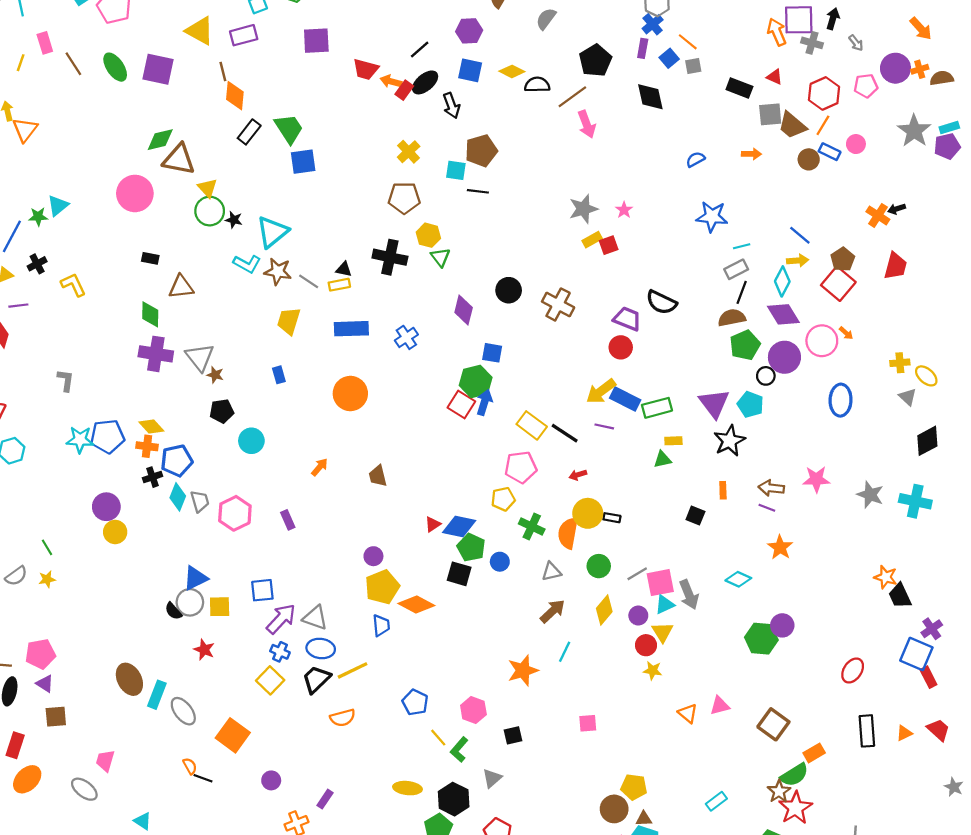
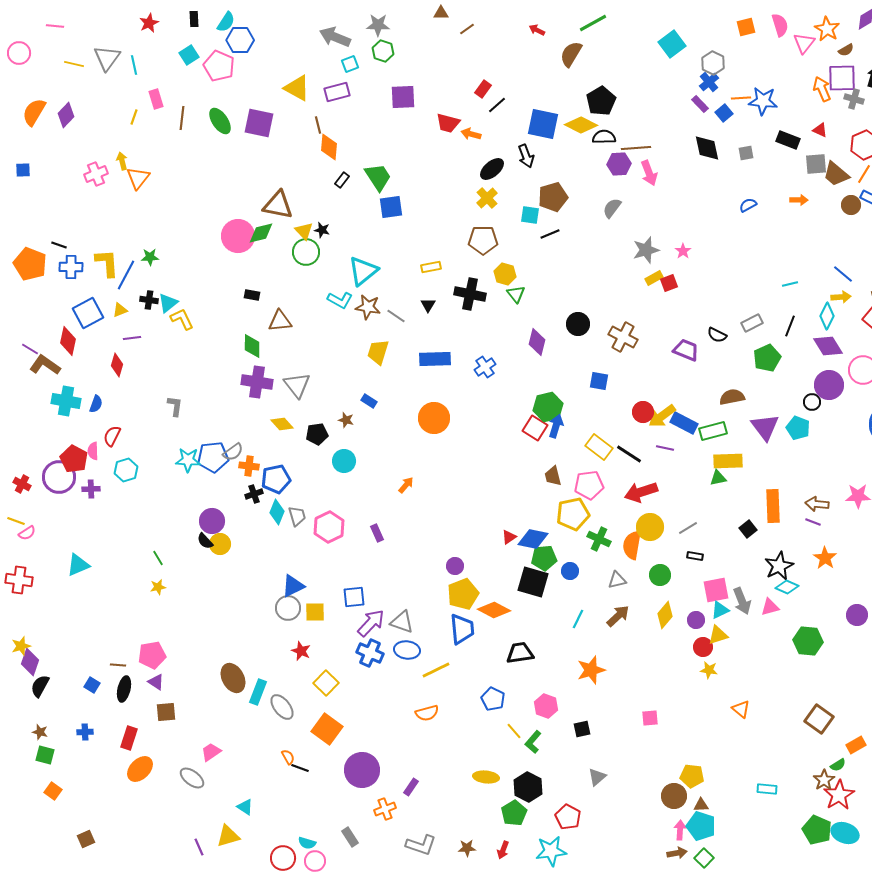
gray semicircle: (546, 19) -> (612, 208), moved
purple hexagon: (469, 31) -> (619, 164), moved
orange line: (688, 42) -> (741, 98), turned -42
purple rectangle: (643, 48) -> (700, 104), turned -54
black pentagon: (595, 60) -> (601, 101), moved
brown line: (73, 64) -> (182, 118), turned 40
gray square: (693, 66) -> (746, 153), moved
blue square: (470, 70) -> (543, 124), size x1.4
yellow diamond: (512, 71) -> (581, 125), size x1.4
black ellipse: (425, 82) -> (492, 169), moved
red rectangle: (404, 90) -> (483, 89), moved
brown line: (572, 97) -> (636, 148), turned 32
black rectangle: (249, 132) -> (342, 180), size x0.7
green diamond: (160, 140) -> (261, 233), moved
black line: (478, 191) -> (550, 234), turned -30
cyan triangle: (58, 206) -> (168, 303), moved
blue star: (712, 217) -> (763, 101), moved
black star: (234, 220) -> (322, 230), moved
black cross: (37, 264) -> (149, 300), turned 36
black triangle: (344, 269) -> (428, 305), turned 49
gray rectangle: (736, 269) -> (752, 323), moved
yellow rectangle: (339, 285) -> (431, 267), moved
black semicircle: (661, 302) -> (717, 335), size x0.7
brown semicircle: (732, 318) -> (732, 397), moved
green pentagon: (745, 345) -> (767, 358), moved
red circle: (621, 347) -> (643, 412), moved
blue square: (492, 353) -> (599, 381), moved
brown star: (215, 375) -> (346, 420), moved
blue rectangle: (279, 375) -> (369, 401), turned -42
yellow diamond: (151, 426) -> (282, 424), moved
yellow rectangle: (673, 441) -> (728, 461), size x1.8
black star: (730, 441) -> (779, 566), moved
red arrow: (578, 475) -> (641, 492), size x2.0
brown trapezoid: (378, 476) -> (553, 476), moved
orange rectangle: (723, 490) -> (773, 506), size x2.0
yellow pentagon: (503, 499) -> (573, 514), size x1.5
black square: (695, 516) -> (748, 529), turned 30
black rectangle: (612, 518) -> (695, 556), moved
green pentagon: (471, 547) -> (544, 558), turned -30
black square: (459, 574) -> (533, 582), size x1.4
gray line: (637, 574) -> (688, 528), moved
gray semicircle: (16, 576) -> (233, 452), moved
black semicircle: (173, 611) -> (205, 541), moved
blue trapezoid: (381, 625) -> (462, 629), size x1.5
purple circle: (782, 625) -> (857, 615), moved
yellow triangle: (662, 632) -> (718, 635), turned 45
blue cross: (280, 652) -> (370, 653), size x1.5
cyan line: (565, 652) -> (578, 619), moved
black trapezoid: (316, 679) -> (520, 653), moved, turned 36
yellow square: (270, 680) -> (326, 683), moved
pink triangle: (720, 706) -> (770, 607), moved
pink trapezoid: (105, 761) -> (211, 752), turned 40
green semicircle: (794, 775) -> (838, 765), size x0.6
gray triangle: (492, 778) -> (597, 777), moved
purple circle: (271, 780) -> (362, 770), size x2.0
cyan rectangle: (716, 801) -> (767, 789), turned 42

